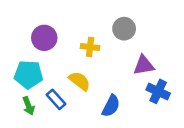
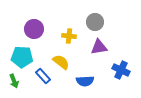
purple triangle: (144, 65) -> (99, 47), moved
green arrow: (29, 106) -> (14, 81), moved
blue semicircle: (111, 106) -> (85, 81), turned 60

